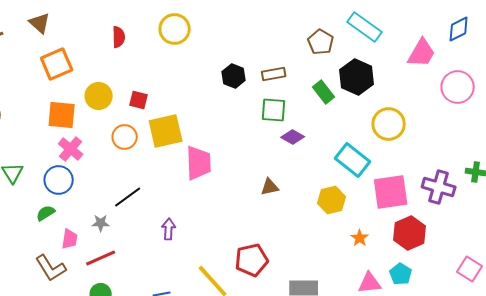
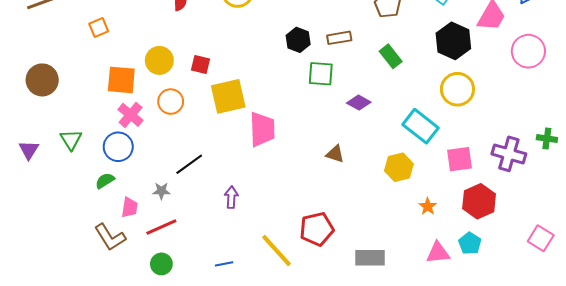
orange square: (57, 64) -> (99, 28), moved, size x0.6
black hexagon: (357, 77) -> (453, 41), moved
green square: (274, 110) -> (321, 74), moved
orange circle: (125, 137) -> (171, 102), moved
brown triangle: (270, 187) -> (335, 154), turned 30
pink square: (391, 192) -> (460, 159), size x0.7

